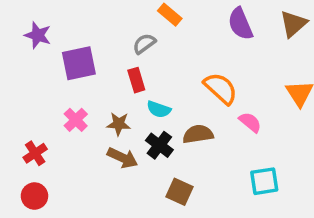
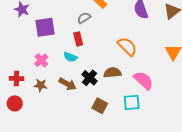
cyan semicircle: (159, 109) -> (70, 57), moved
pink semicircle: (250, 122) -> (144, 80), moved, size x1.5
brown star: (119, 124) -> (41, 85), moved
red cross: (35, 153) -> (16, 78), turned 32
cyan square: (264, 181) -> (132, 102), moved

